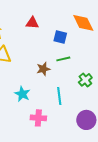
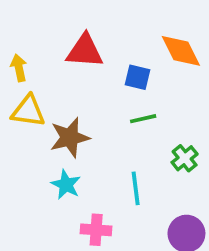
red triangle: (32, 23) -> (85, 51), size x1.5
brown star: (43, 69) -> (70, 138), moved, size x1.5

